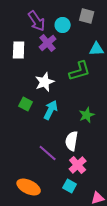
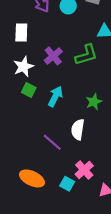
purple cross: (48, 43) -> (53, 56), moved
white star: (45, 82) -> (23, 67), moved
pink cross: (78, 165) -> (84, 170), moved
cyan square: (70, 186) -> (67, 184), moved

